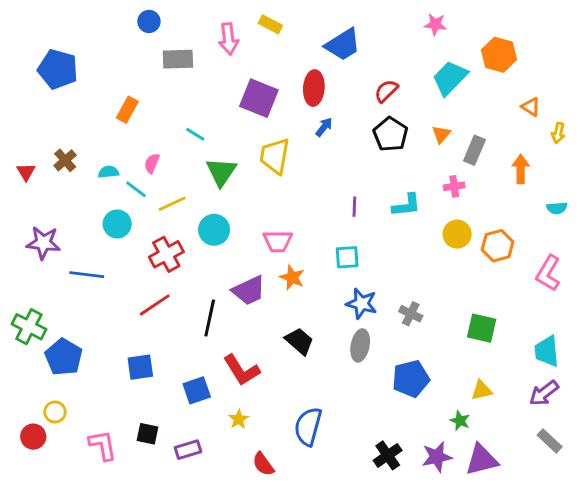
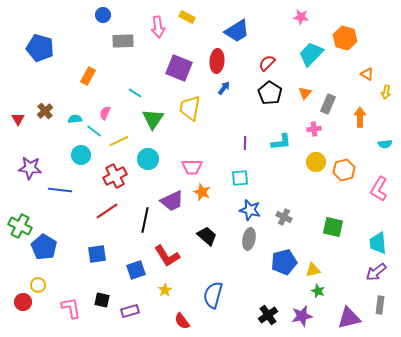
yellow triangle: (482, 390) -> (313, 270), moved
gray rectangle: (550, 441) -> (380, 305), turned 54
purple triangle: (482, 460) -> (349, 318), moved

